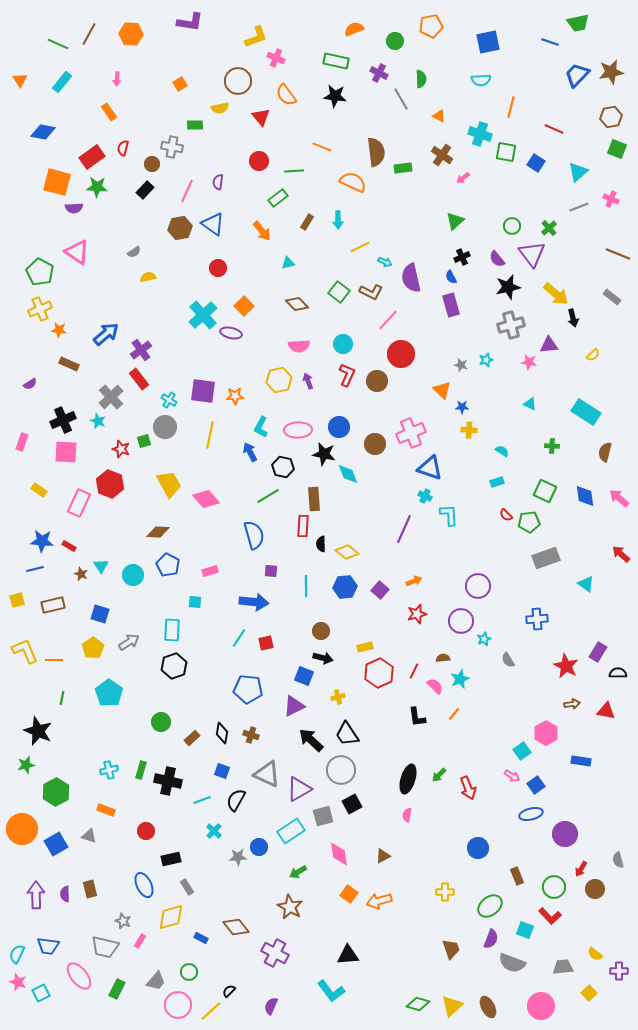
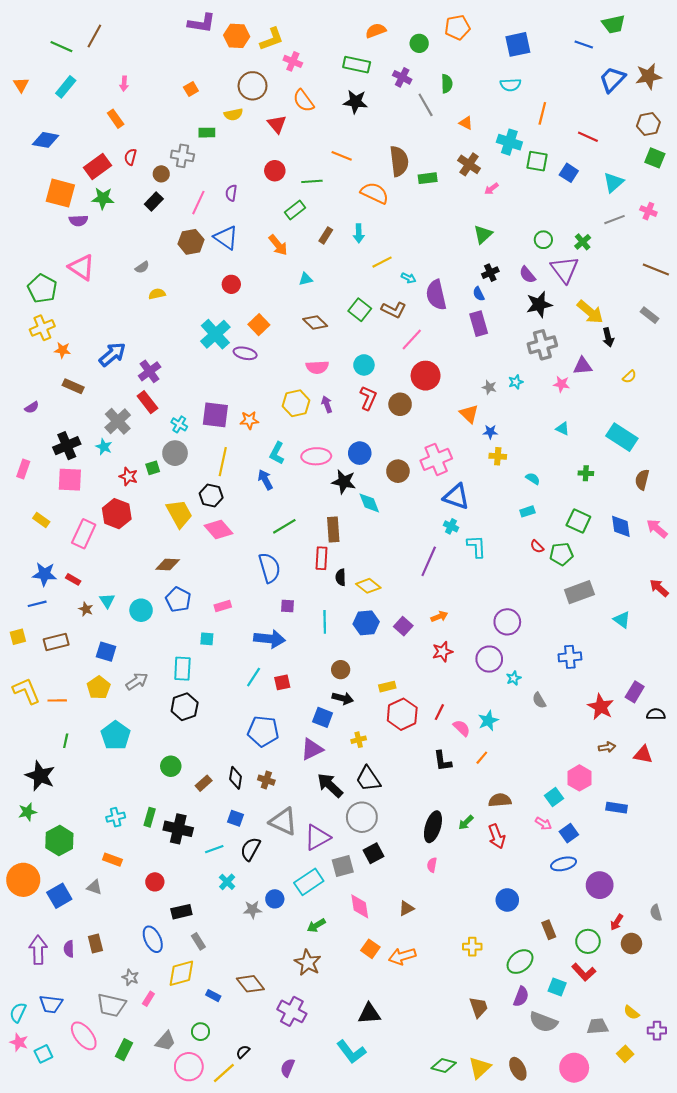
orange hexagon: (131, 34) -> (237, 36), moved
black hexagon: (283, 467) -> (211, 496), moved
brown semicircle: (443, 658) -> (500, 800), moved, size x1.5

